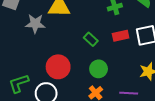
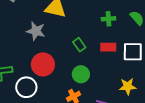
gray star: (35, 24) -> (36, 31), moved

